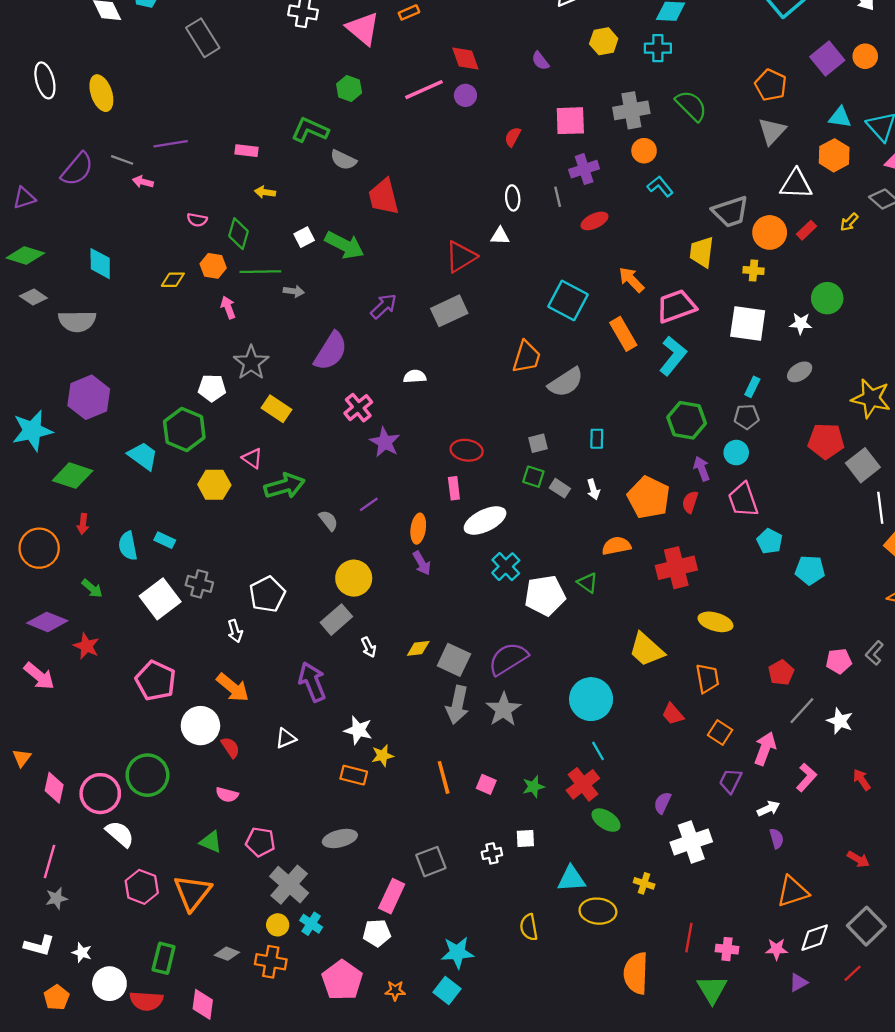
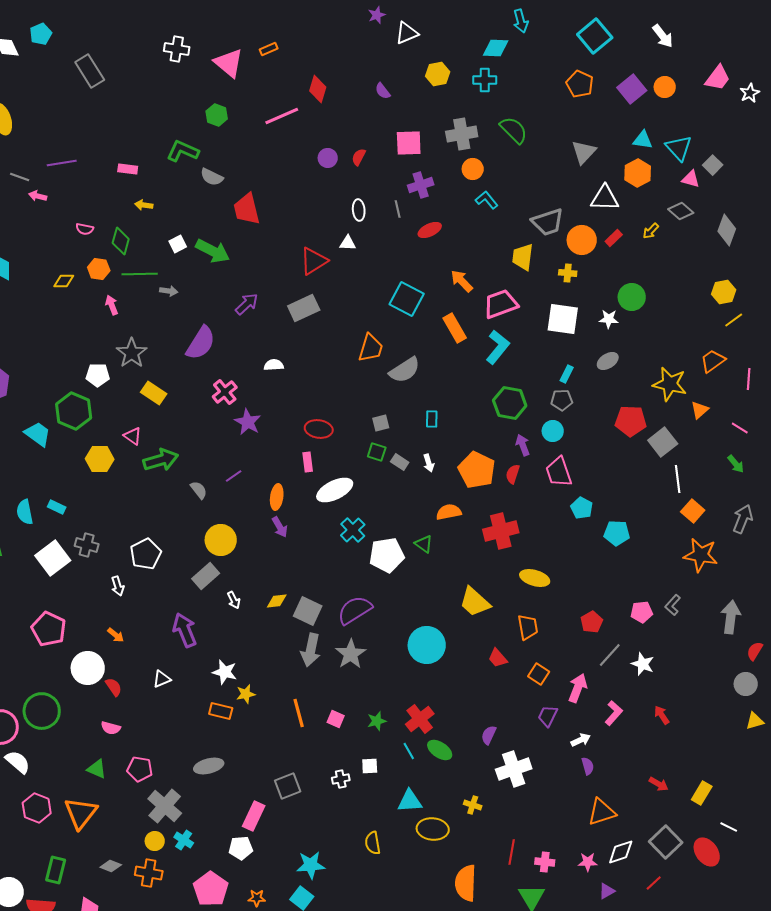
red diamond: (465, 59) -> (318, 89), turned 36
orange pentagon: (771, 85) -> (580, 84), moved
purple circle: (465, 95) -> (328, 158), moved
orange arrow: (233, 688) -> (116, 635), size x0.6
cyan line: (598, 751) -> (409, 751), moved

